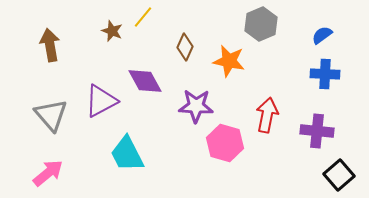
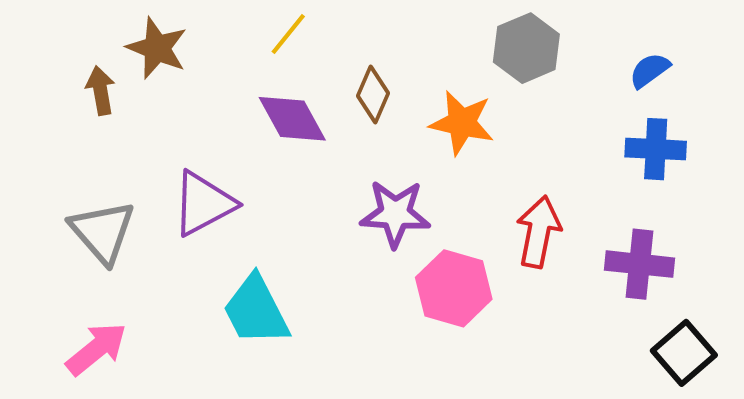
brown star: (112, 31) -> (157, 48), moved, size x1.4
brown arrow: (50, 45) -> (100, 90), size x0.7
purple diamond: (145, 81) -> (292, 119), moved

